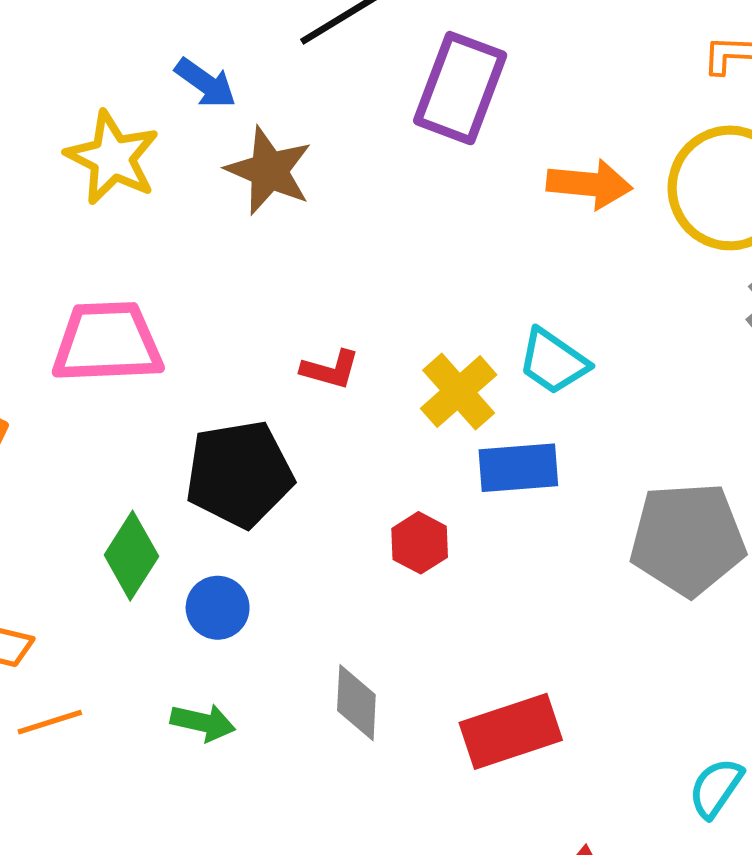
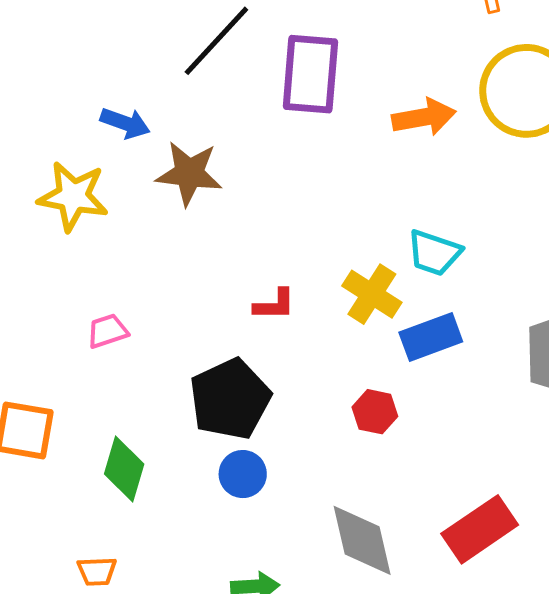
pink trapezoid: (107, 342) -> (107, 331), size x0.5
green diamond: (131, 556) -> (124, 469), moved
blue circle: (218, 608) -> (243, 474), moved
gray diamond: (356, 703) -> (362, 540), size x1.4

